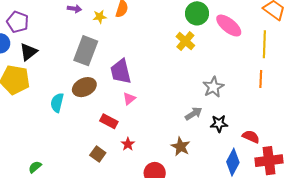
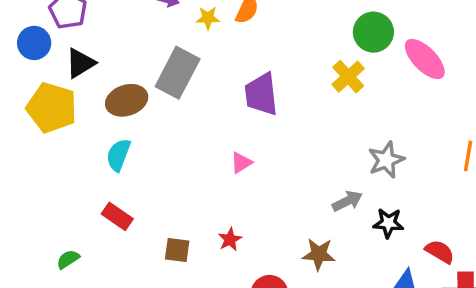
purple trapezoid: (121, 71) -> (261, 94), moved
brown ellipse: (84, 87) -> (127, 100), moved
red rectangle: (109, 121) -> (117, 216), moved
brown star: (181, 147) -> (319, 254), turned -30
brown square: (98, 154) -> (177, 250), turned -35

